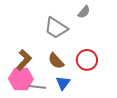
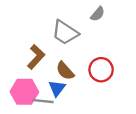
brown L-shape: (24, 60) -> (36, 57), moved
blue triangle: (63, 83) -> (57, 88), moved

